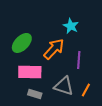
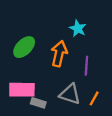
orange arrow: (54, 49) -> (59, 54), turned -30
pink rectangle: (30, 72) -> (22, 90), moved

